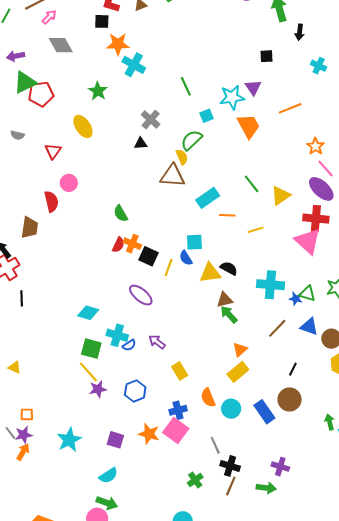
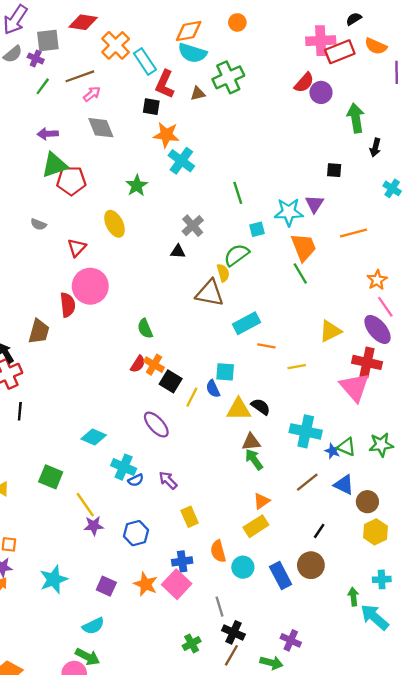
pink circle: (69, 183) -> (90, 286), size x1.8
green line: (252, 184) -> (300, 274), moved
green square: (91, 349) -> (51, 477), moved

